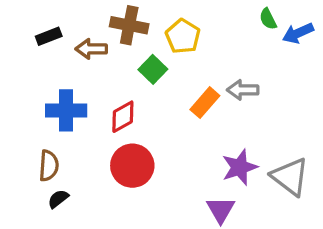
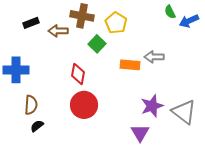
orange rectangle: (205, 103) -> (130, 65), turned 54
blue cross: (66, 110) -> (16, 70), moved
red diamond: (123, 117) -> (78, 74), turned -50

